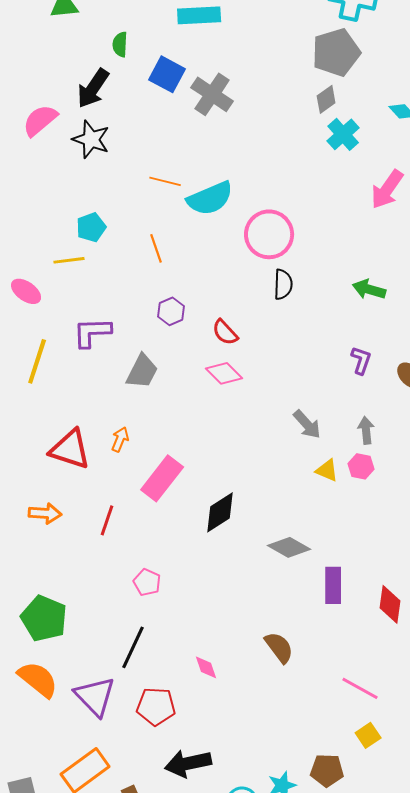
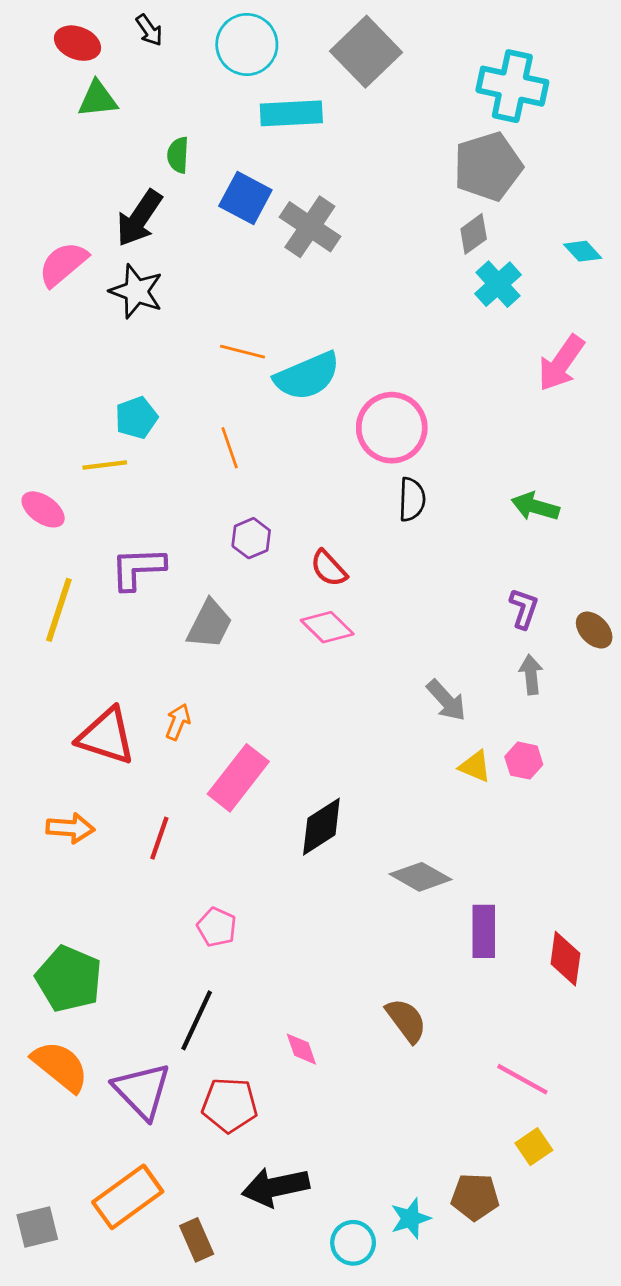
gray arrow: (366, 430) -> (531, 675), moved

